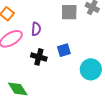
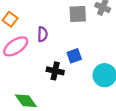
black cross: (39, 57) -> (55, 71), moved

